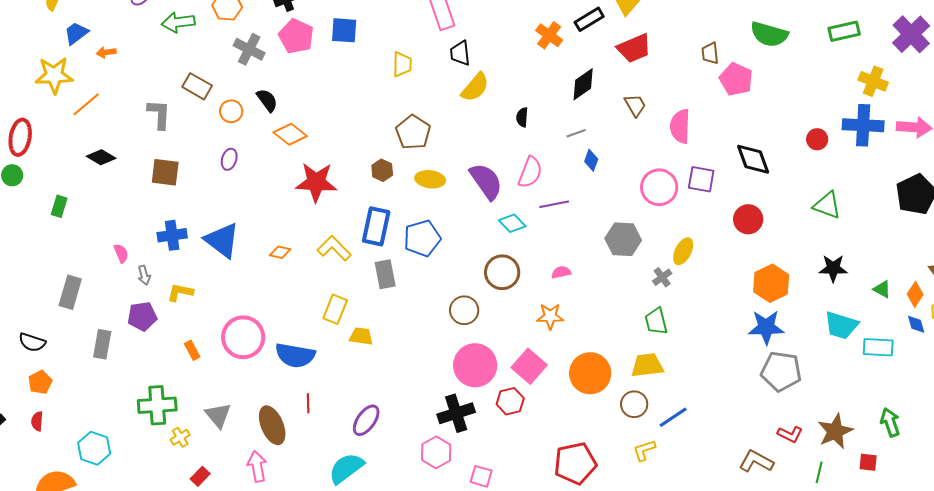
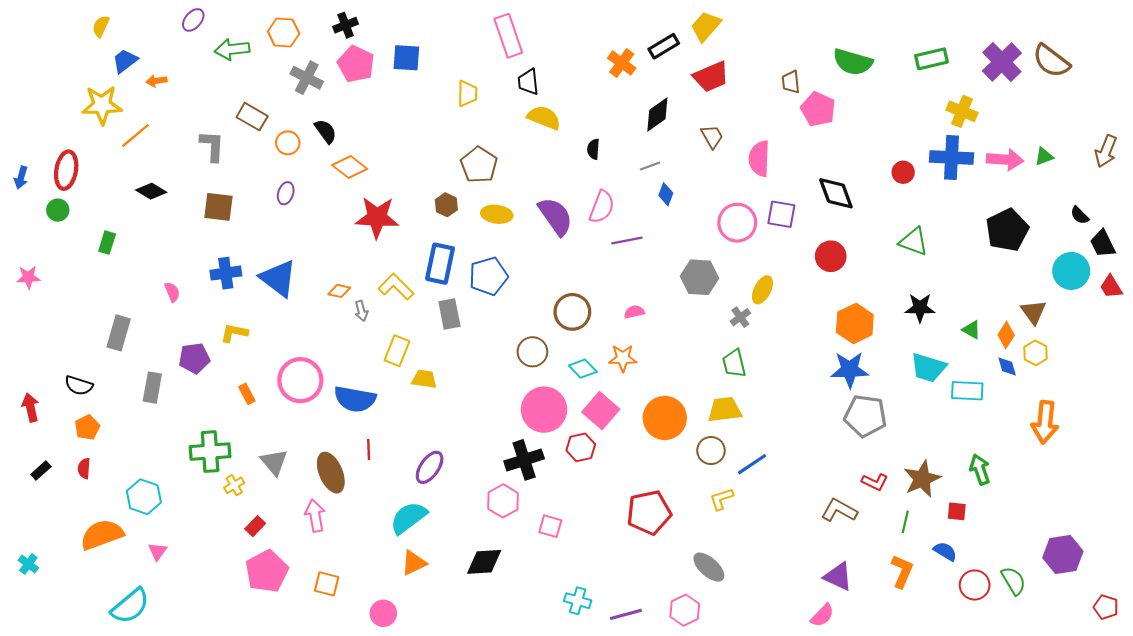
yellow semicircle: (475, 87) -> (544, 118), turned -108
cyan diamond: (512, 223) -> (583, 369), moved
gray arrow: (144, 275) -> (361, 311), moved

